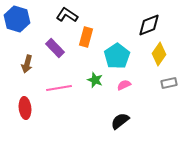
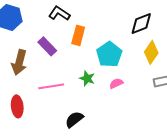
brown arrow: (27, 64) -> (19, 62), size x1.4
black semicircle: (120, 121) -> (74, 119), moved

